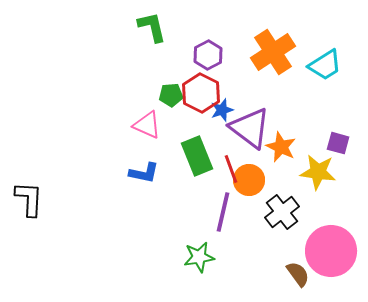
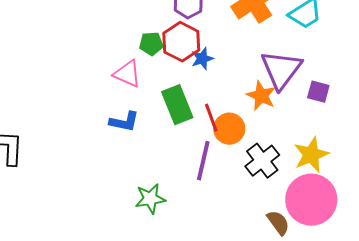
purple triangle: (250, 128) -> (281, 70), moved, turned 30
yellow star: (318, 172) -> (311, 155), moved, turned -30
green star: (199, 257) -> (150, 199), moved

